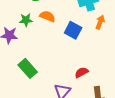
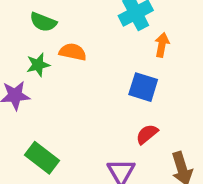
blue square: (73, 30) -> (143, 87), moved
green rectangle: (28, 68) -> (42, 158), moved

